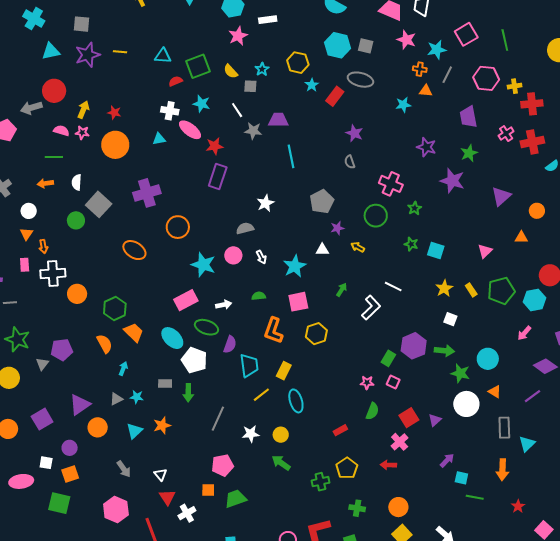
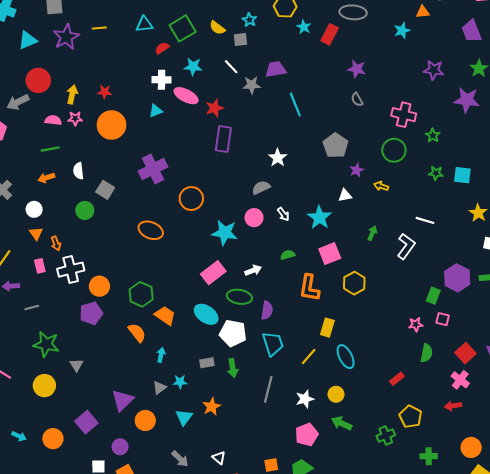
gray square: (99, 204) -> (105, 190), size x0.7
purple pentagon: (62, 350) -> (91, 313), moved
cyan trapezoid: (249, 365) -> (273, 344), moved
pink pentagon: (223, 465) -> (307, 435), moved

